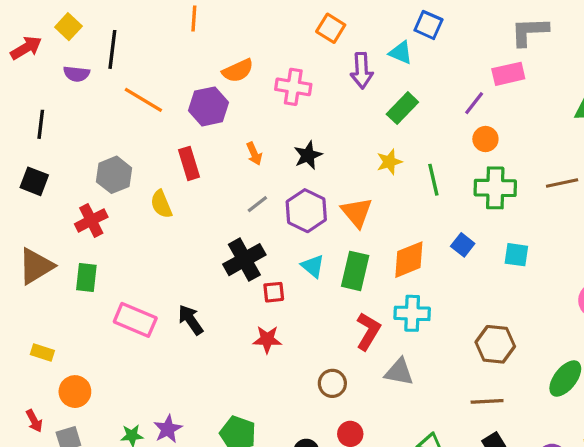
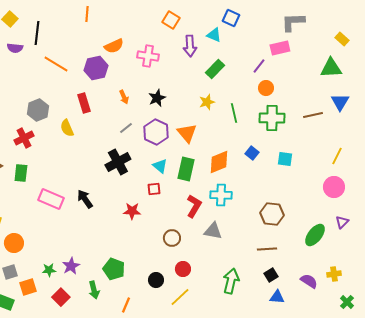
red square: (274, 292) -> (154, 189), moved

